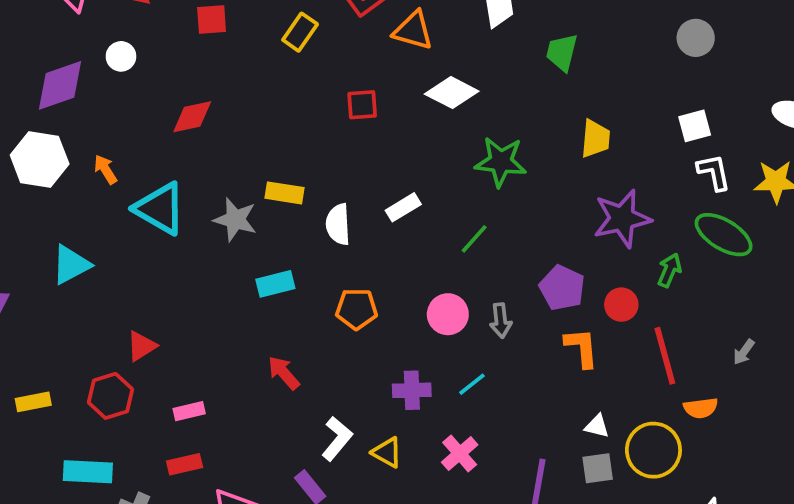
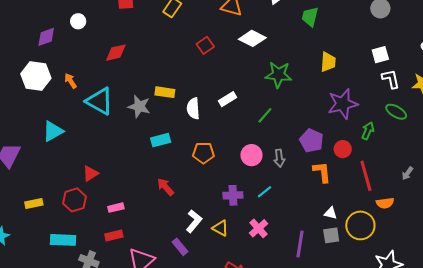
purple diamond: (60, 85) -> (46, 37), size x0.7
red square: (362, 105) -> (205, 45), turned -30
green ellipse: (724, 235) -> (396, 112), size x0.7

